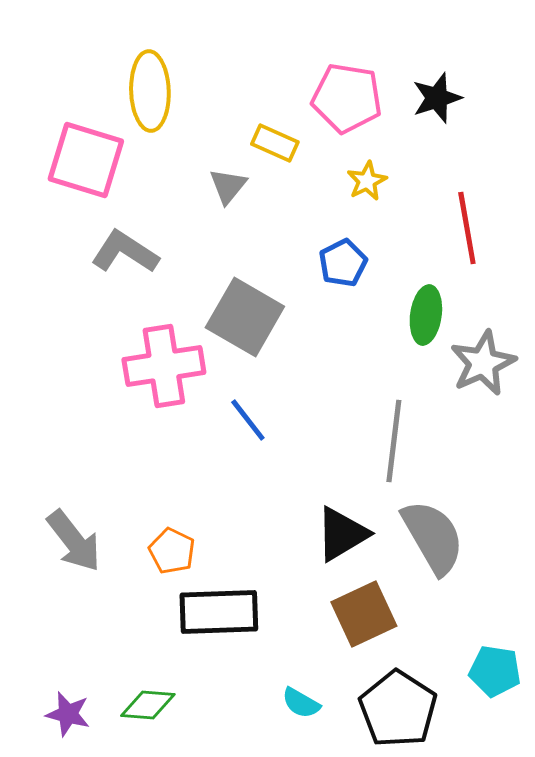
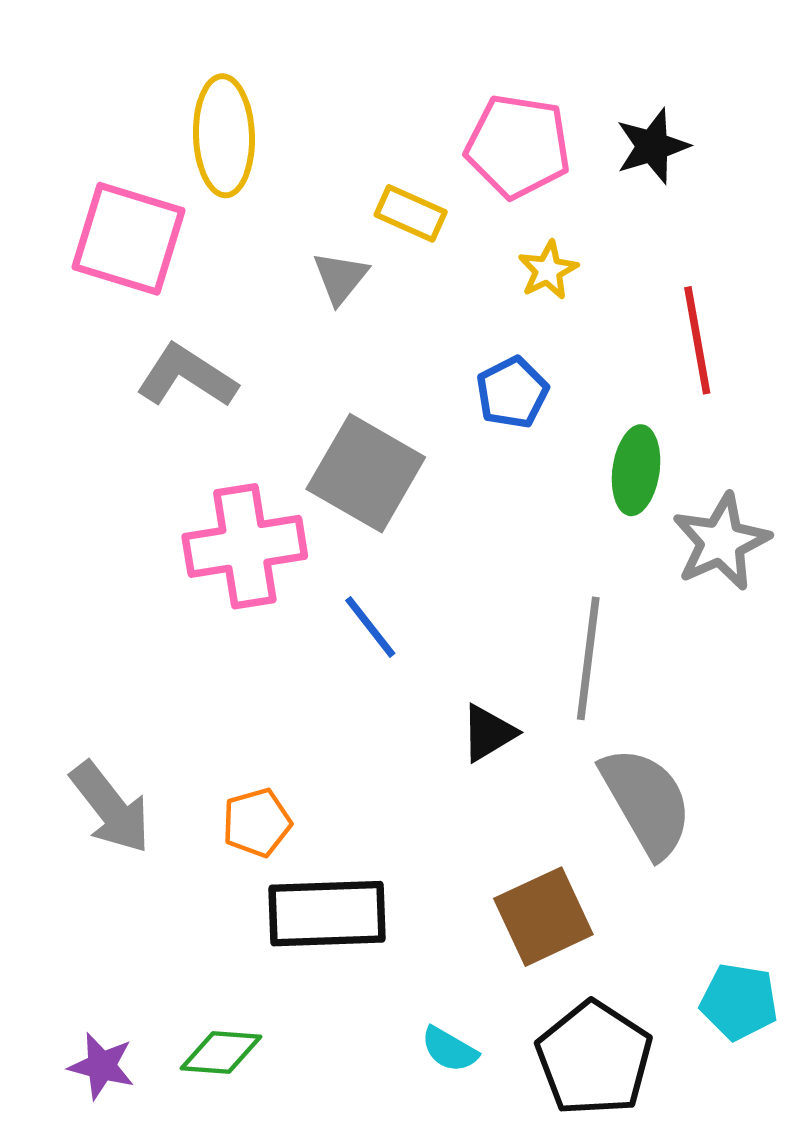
black triangle: (342, 534) -> (488, 733), moved, size x0.7
orange pentagon: (172, 551) -> (257, 823), turned 30

